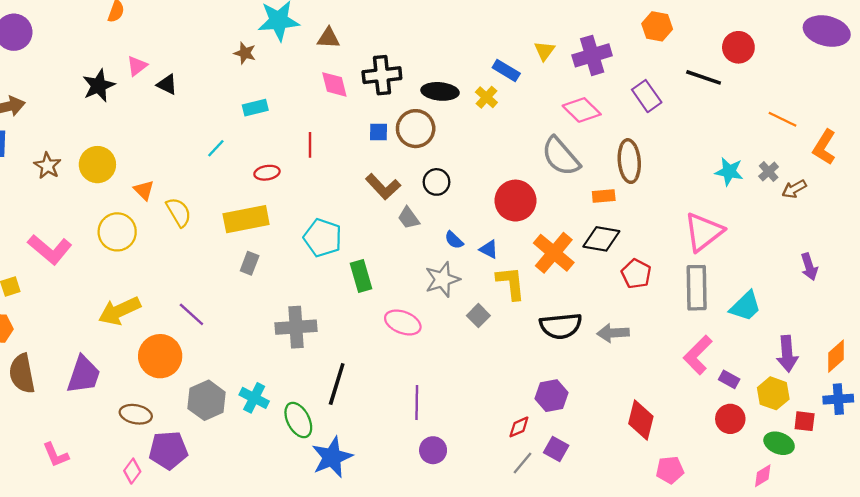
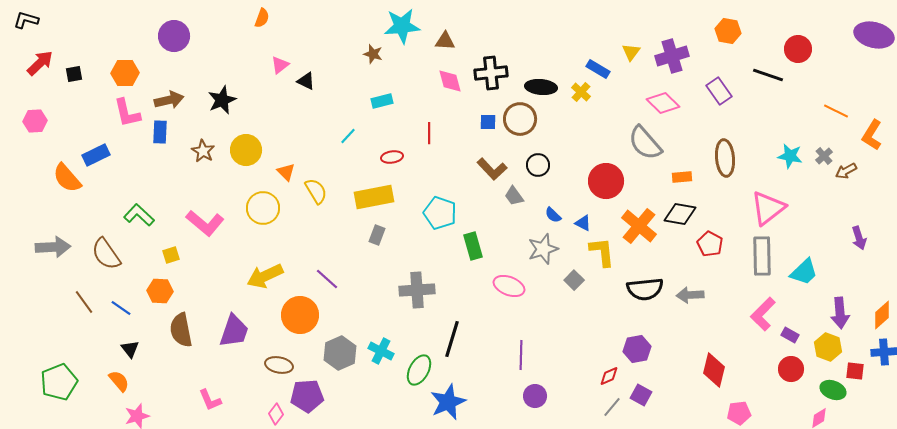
black star: (99, 86) -> (222, 100), moved
brown ellipse: (629, 161) -> (725, 158), moved
green ellipse: (298, 420) -> (419, 370), turned 56

